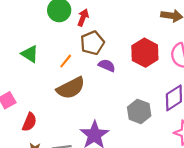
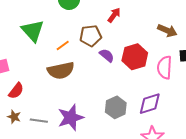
red arrow: (83, 18) -> (114, 15), moved
green triangle: (30, 54) -> (33, 31), size x1.4
purple semicircle: (107, 65) -> (107, 55), moved

